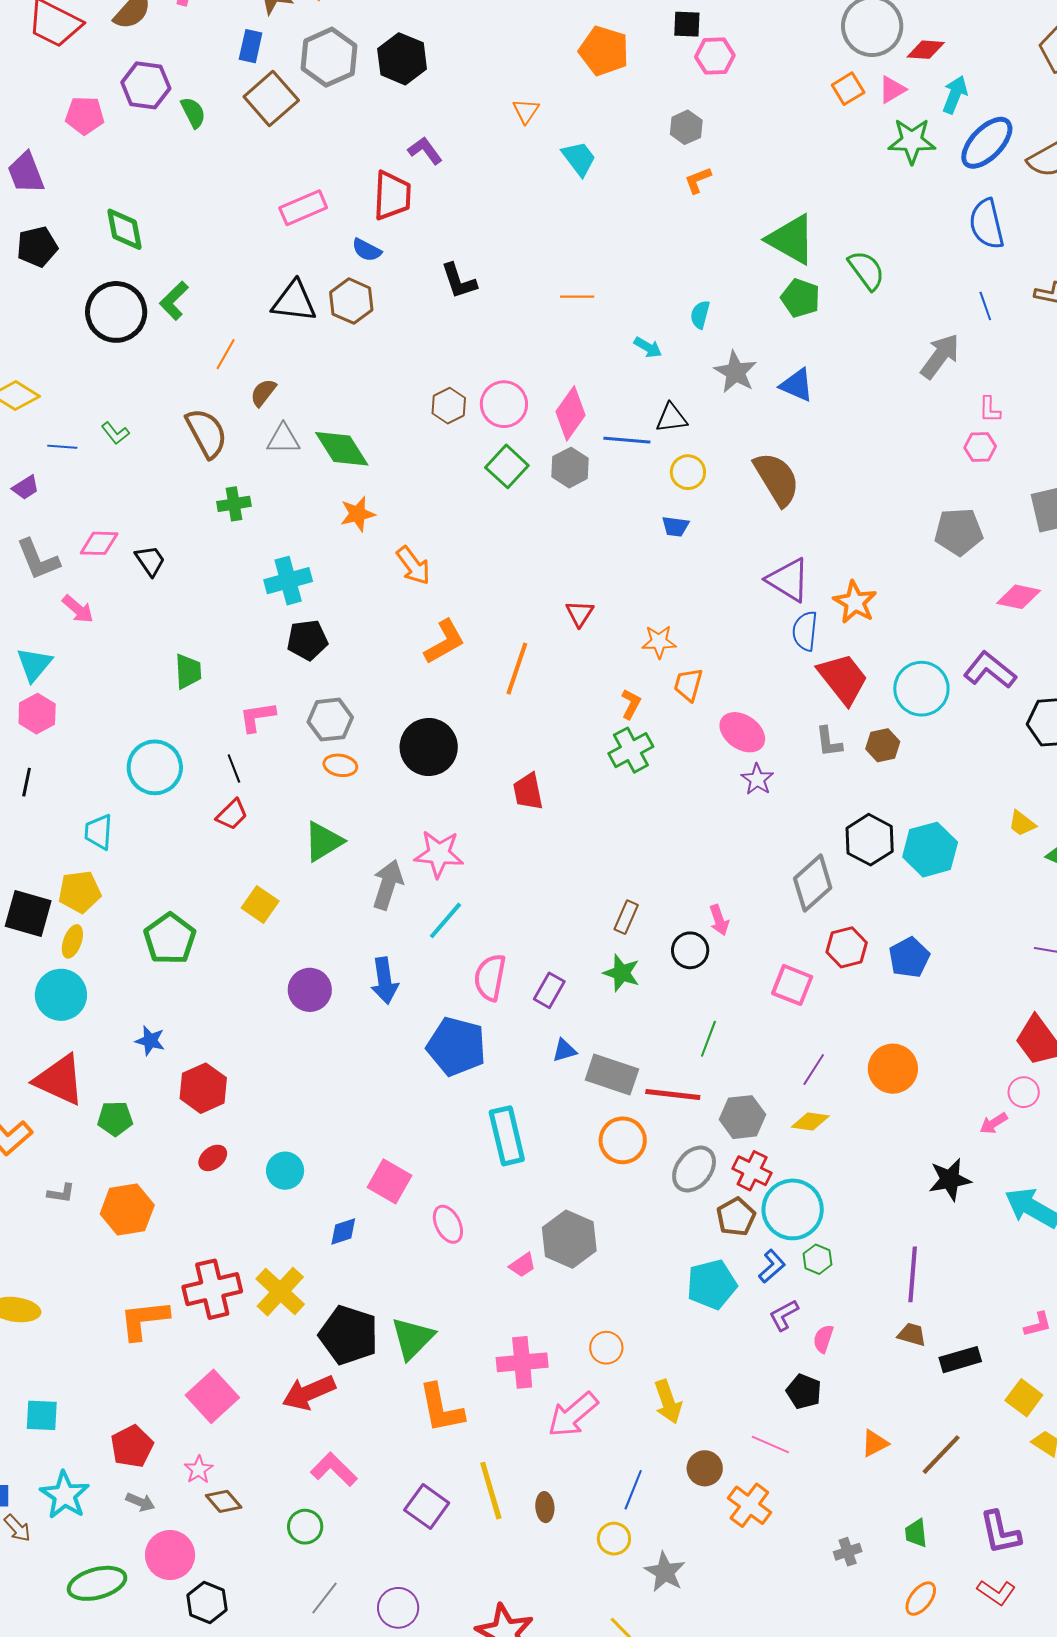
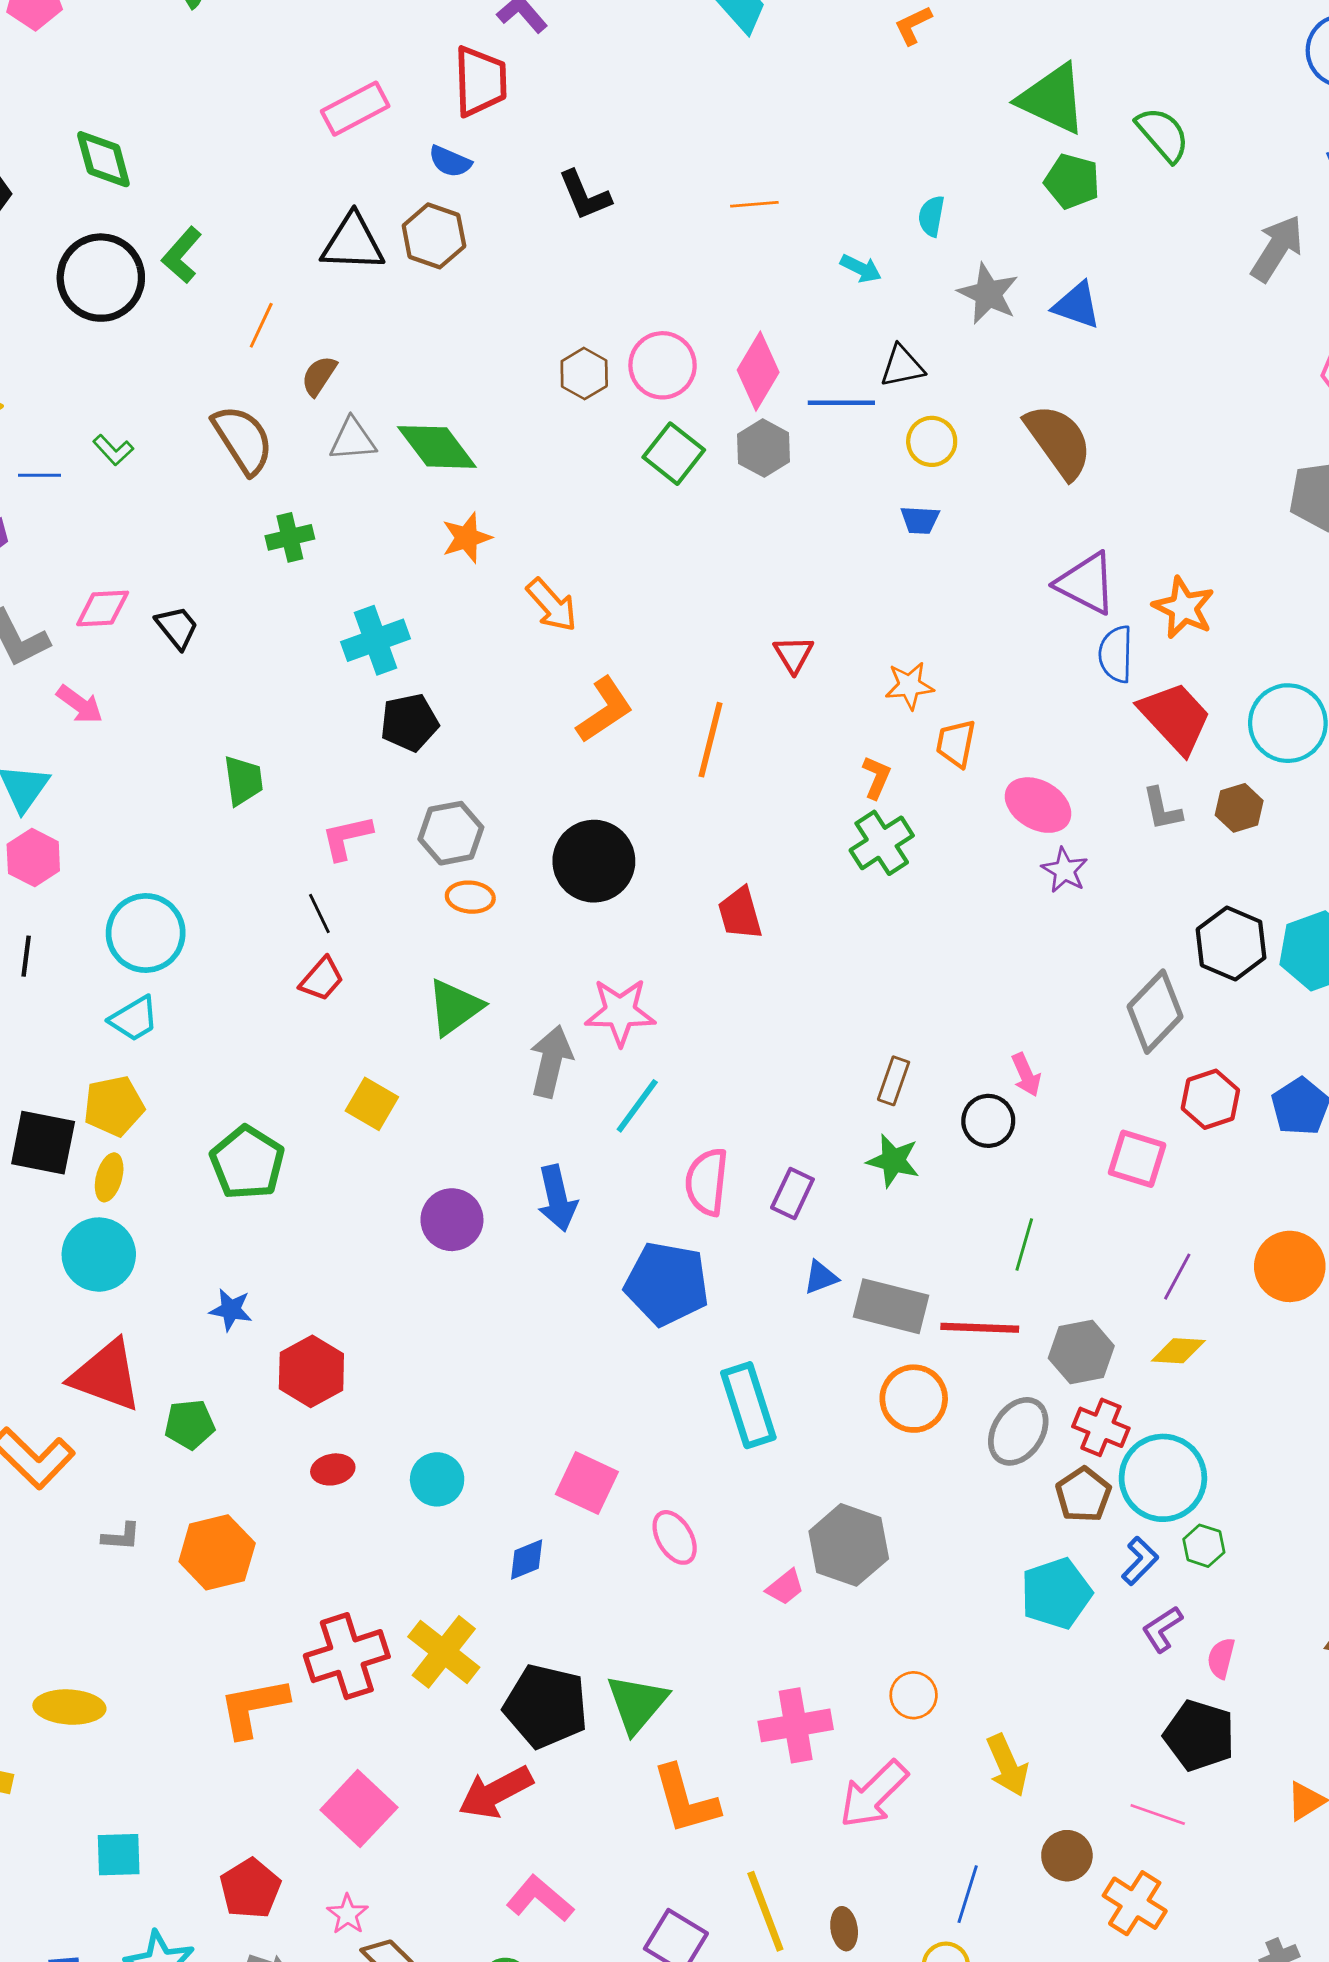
cyan circle: (155, 767) -> (146, 933), moved
cyan trapezoid: (99, 832) -> (134, 1019), turned -120
red ellipse: (213, 1158) -> (333, 1469), turned 32
black pentagon: (804, 1392) -> (1199, 1735), size x1.4

